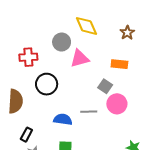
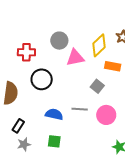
yellow diamond: (86, 26) -> (99, 45), moved, turned 65
pink circle: (117, 104) -> (106, 115), moved

